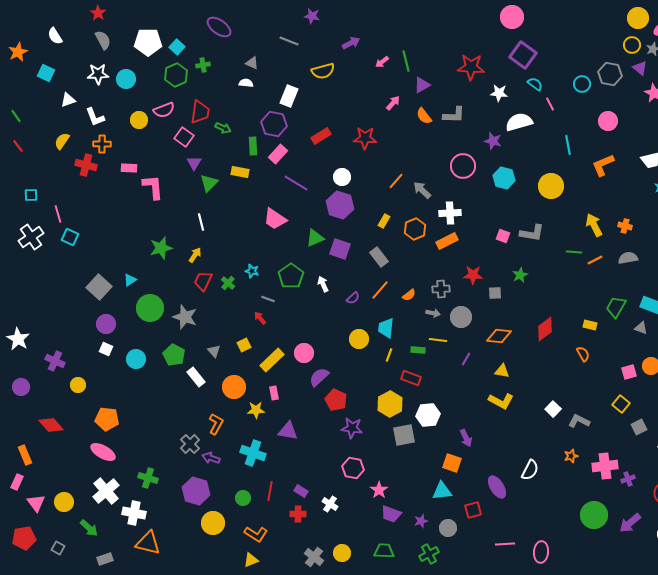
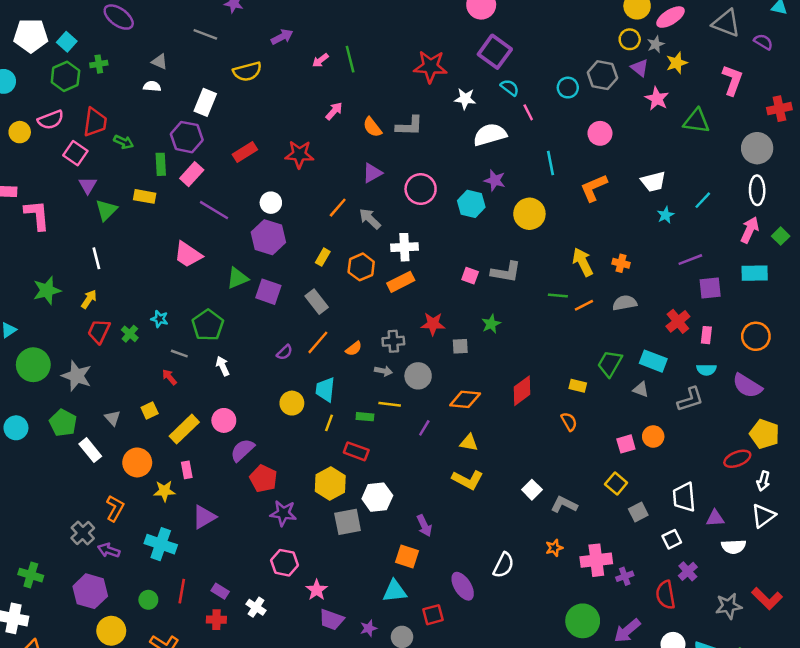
purple triangle: (422, 85) -> (372, 173), moved
purple star: (493, 141) -> (495, 180), moved
white arrow: (323, 284) -> (223, 366), moved
purple triangle: (288, 431) -> (204, 517), turned -40

